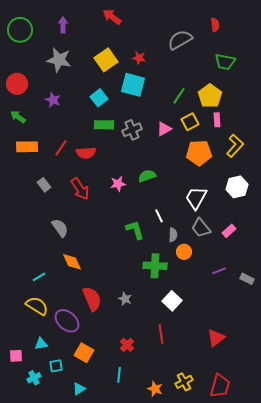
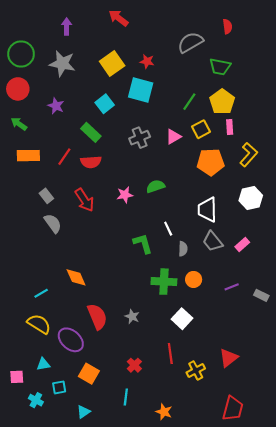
green circle: (20, 30) -> (21, 54), moved
green trapezoid: (225, 62) -> (220, 67), moved
green rectangle: (104, 125) -> (91, 132), moved, turned 42
white trapezoid: (196, 198) -> (207, 210), turned -30
gray semicircle: (60, 228) -> (53, 223), moved
orange circle: (184, 252) -> (194, 279), moved
cyan cross: (34, 378) -> (36, 400), turned -32
yellow cross: (184, 382) -> (196, 371), moved

